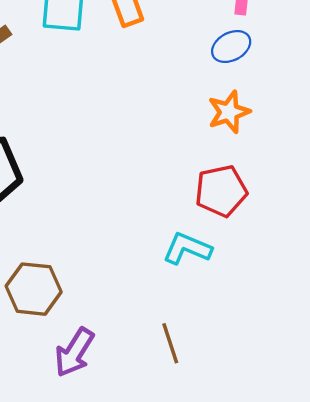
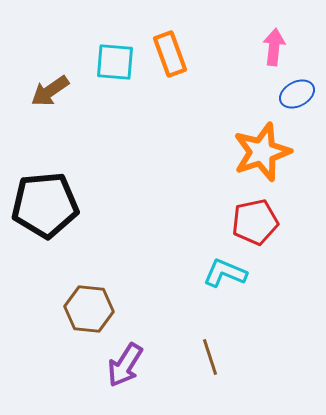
blue ellipse: (231, 47) -> (297, 94), moved
orange star: (229, 112) -> (262, 152), size x1.5

